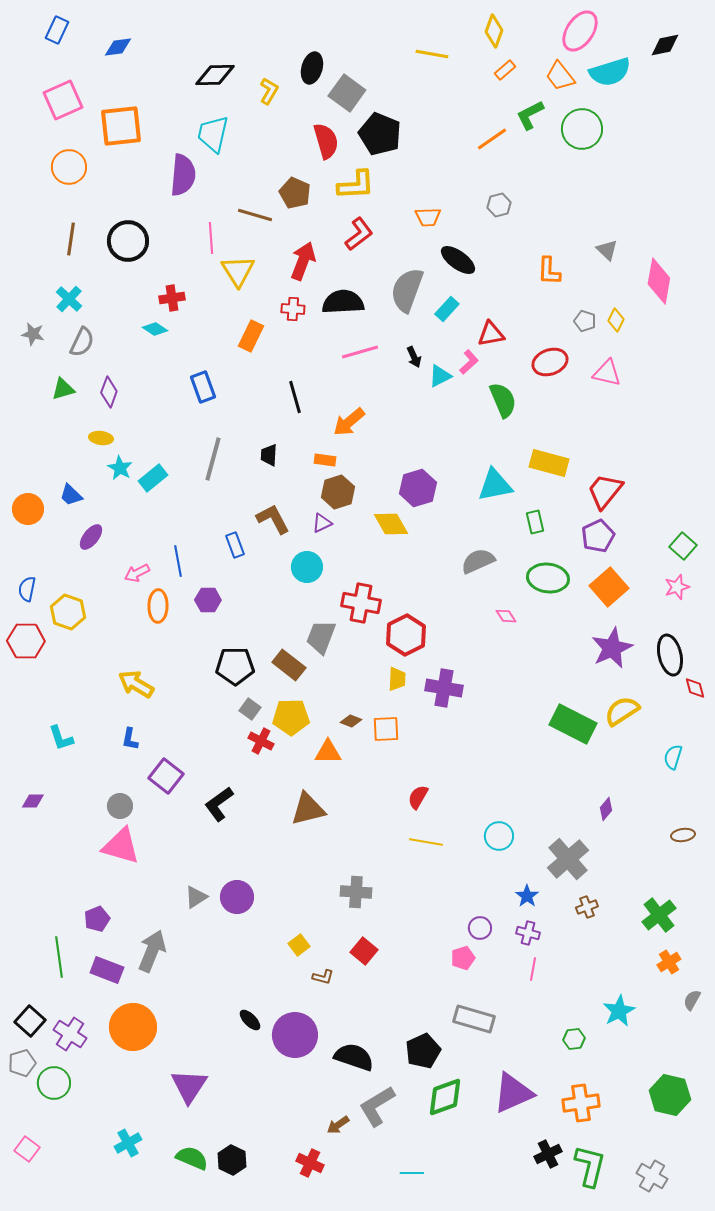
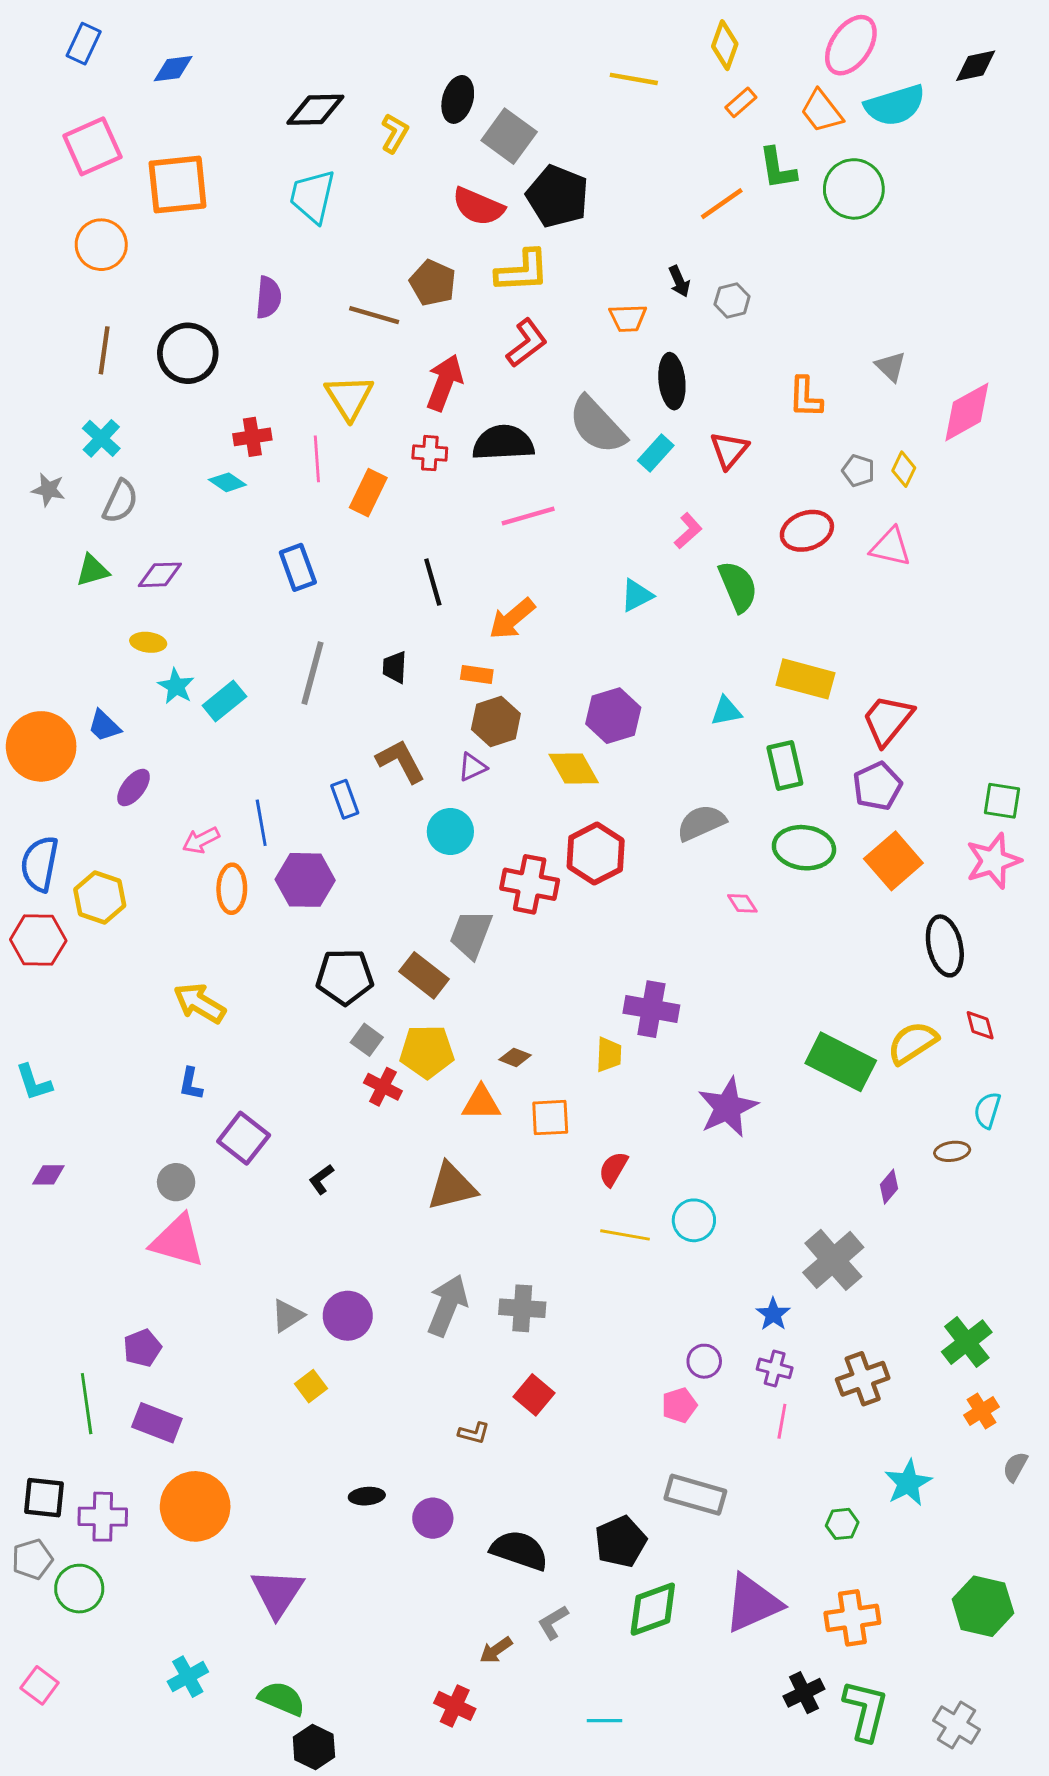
green L-shape: (530, 115) -> (778, 168), turned -72
red semicircle: (326, 141) -> (478, 207), turned 129
purple semicircle: (183, 175) -> (268, 297), moved, size x0.7
pink line: (211, 238) -> (317, 459), moved
black ellipse: (458, 260) -> (672, 381), turned 48
pink diamond: (659, 281) -> (967, 412), turned 51
gray semicircle: (407, 290) -> (597, 425), turned -63
red triangle: (491, 334) -> (729, 450), moved, turned -40
black arrow: (414, 357) -> (679, 281), moved
cyan triangle: (440, 376) -> (637, 595), moved
purple diamond: (109, 392) -> (160, 575), turned 68
cyan triangle: (495, 485) -> (726, 711), size x0.6
orange circle: (28, 509) -> (41, 746), size x1.5
green rectangle: (535, 522) -> (785, 765), size x1.4
green square: (683, 546) -> (1002, 801), turned -32
pink star: (677, 587) -> (993, 861), size x1.5
blue semicircle: (27, 589) -> (40, 864), size x1.5
purple hexagon: (208, 600) -> (305, 880), size x1.5
red hexagon: (406, 635) -> (596, 854), moved
purple star: (612, 648) -> (728, 1107), moved
black ellipse: (670, 655) -> (945, 946), moved
yellow trapezoid: (397, 679) -> (609, 1055), moved
red diamond: (695, 688) -> (980, 1025), moved
orange square: (386, 729) -> (550, 1118), moved
cyan L-shape: (61, 738) -> (34, 1082), moved
black L-shape: (219, 804) -> (321, 1179), size x0.6
brown ellipse: (683, 835) -> (952, 1151), moved
cyan circle: (499, 836) -> (694, 1220), moved
brown cross: (587, 907) -> (863, 1379), moved, size x1.6
yellow square: (299, 945) -> (311, 1386), moved
gray arrow: (152, 951) -> (447, 1305), moved
black ellipse: (250, 1020) -> (367, 1496), turned -50
black square: (30, 1021) -> (44, 1498), turned -36
purple cross: (70, 1034) -> (103, 1517), turned -32
purple circle: (295, 1035) -> (433, 1518), size x0.6
gray L-shape: (377, 1106) -> (553, 1622), size x0.6
black hexagon: (232, 1160) -> (314, 1747), moved

